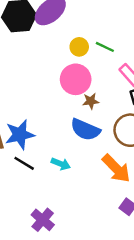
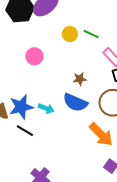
pink circle: (76, 79) -> (34, 56), moved, size x0.7
cyan arrow: (61, 164) -> (46, 108), moved

